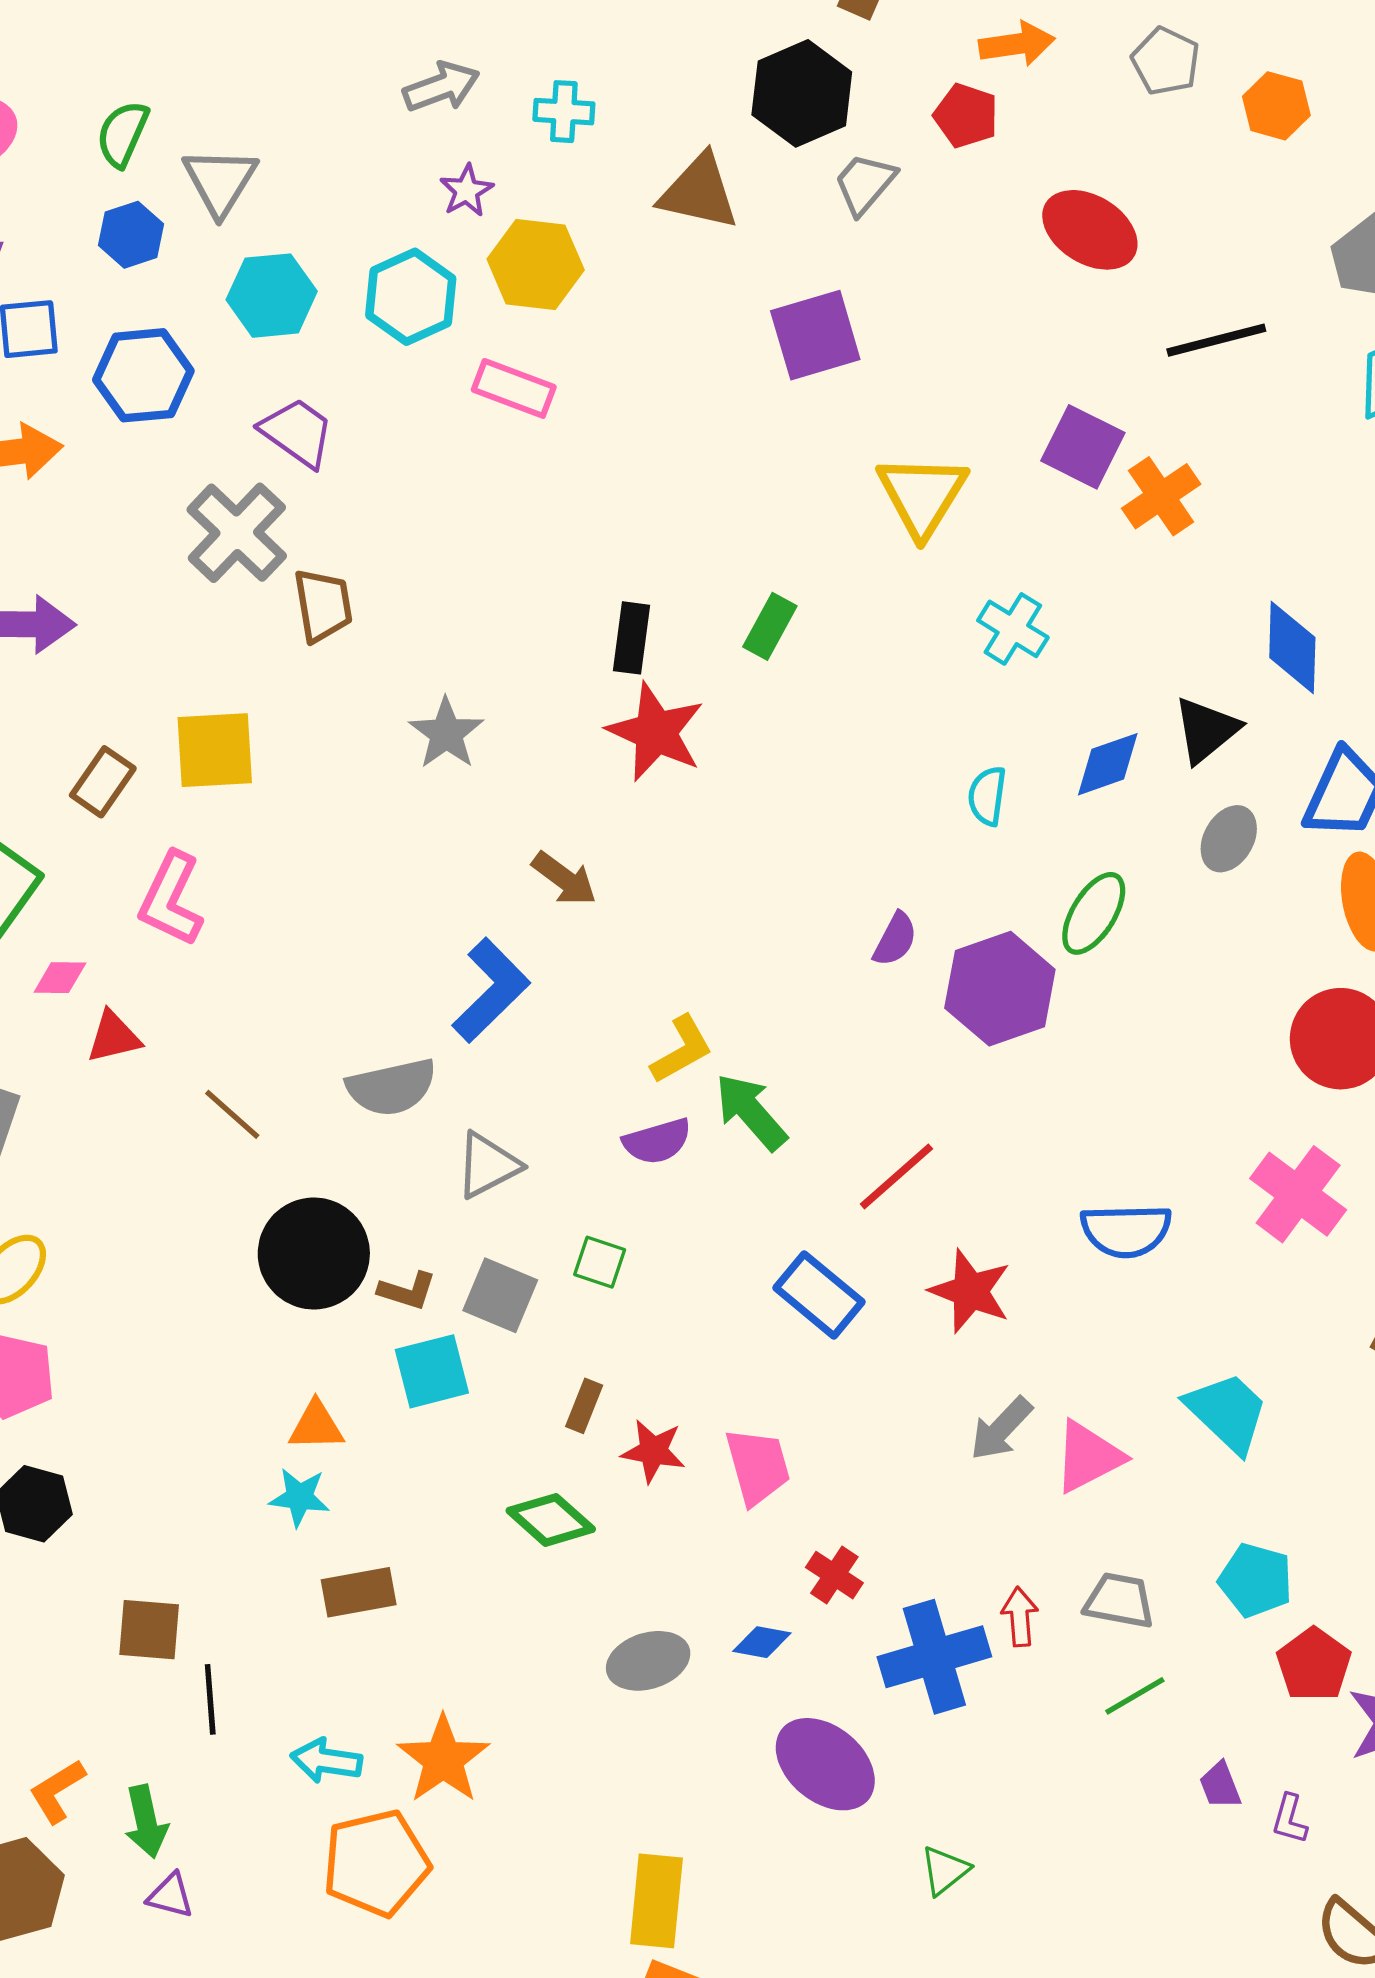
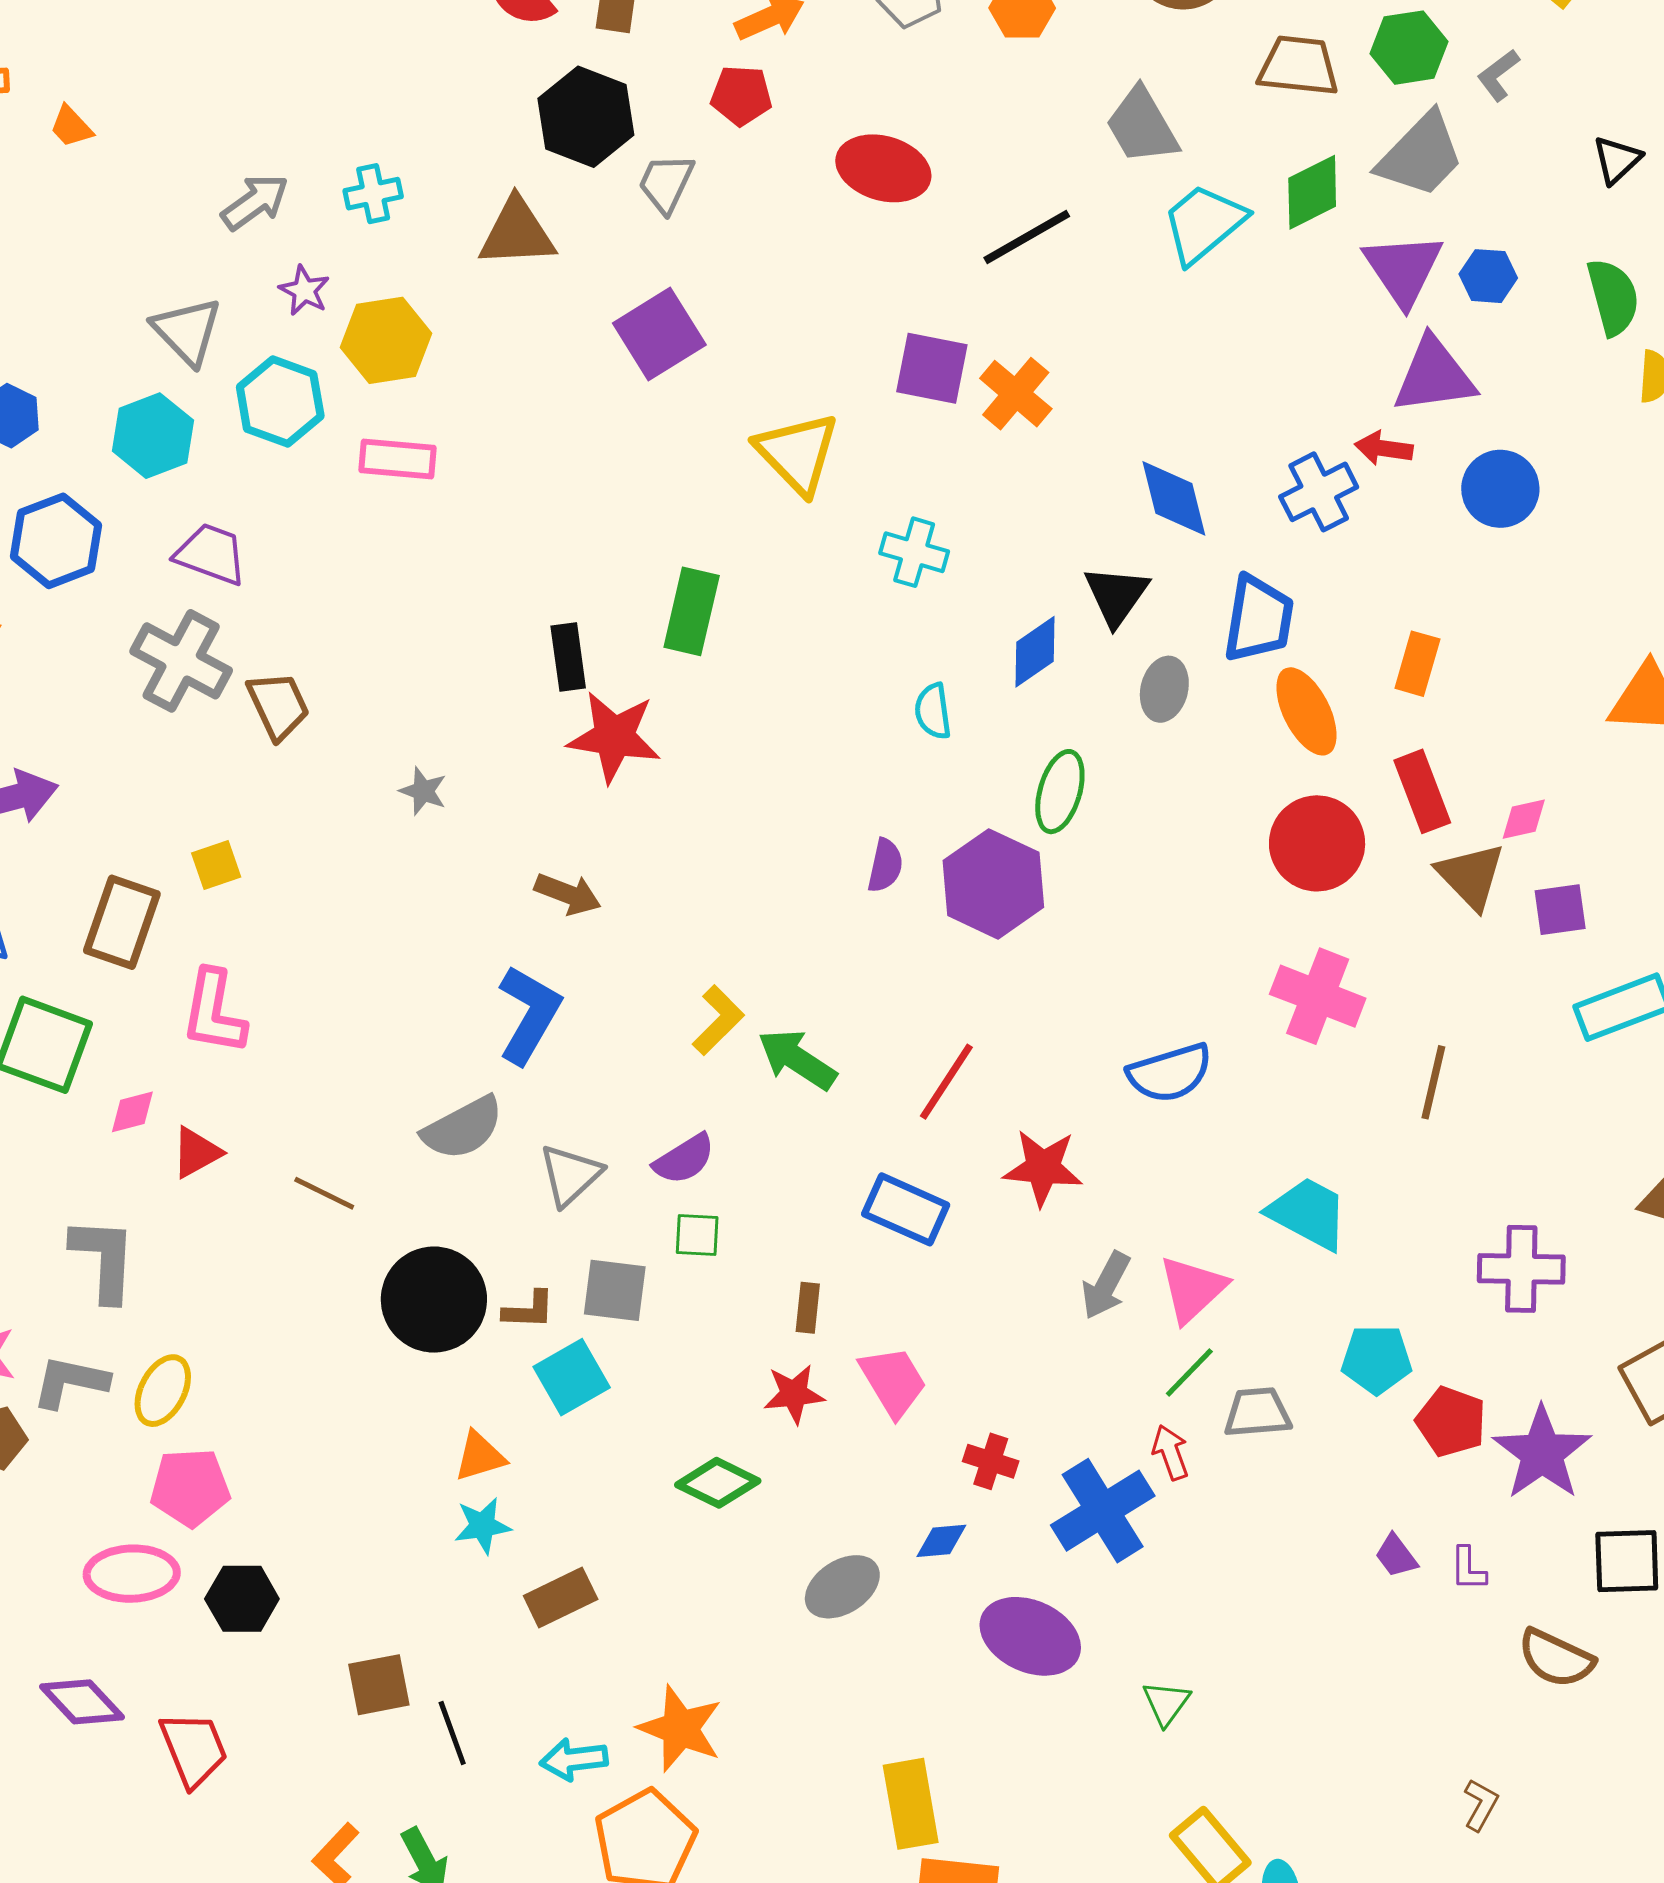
gray triangle: (220, 181) -> (187, 331), moved
green rectangle: (770, 626) -> (692, 611), size x1.4
gray star: (446, 733) -> (423, 791), size x0.7
yellow square: (215, 750) -> (216, 865), size x0.6
brown rectangle: (103, 782) -> (122, 922), size x1.4
purple semicircle: (657, 1141) -> (684, 1159), moved
brown rectangle: (584, 1406) -> (808, 1308), moved
green line: (1135, 1696) -> (1189, 1373), moved

